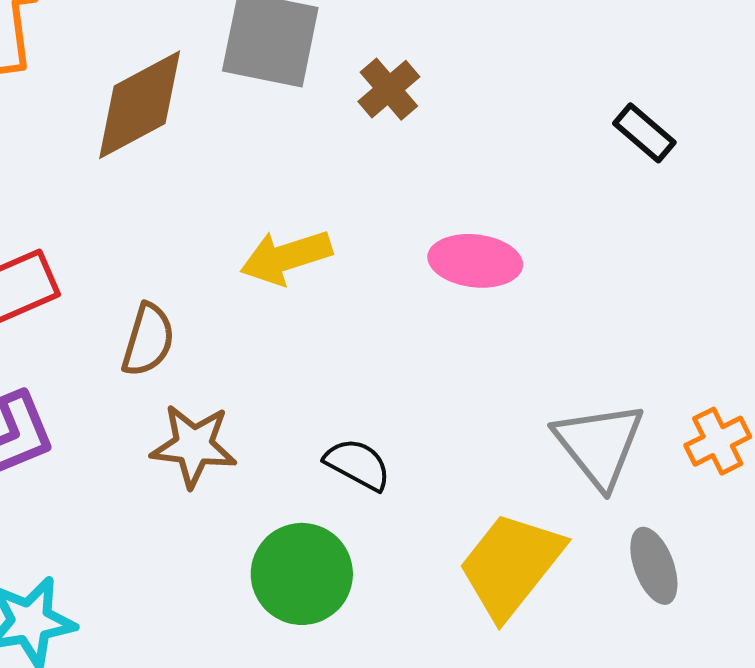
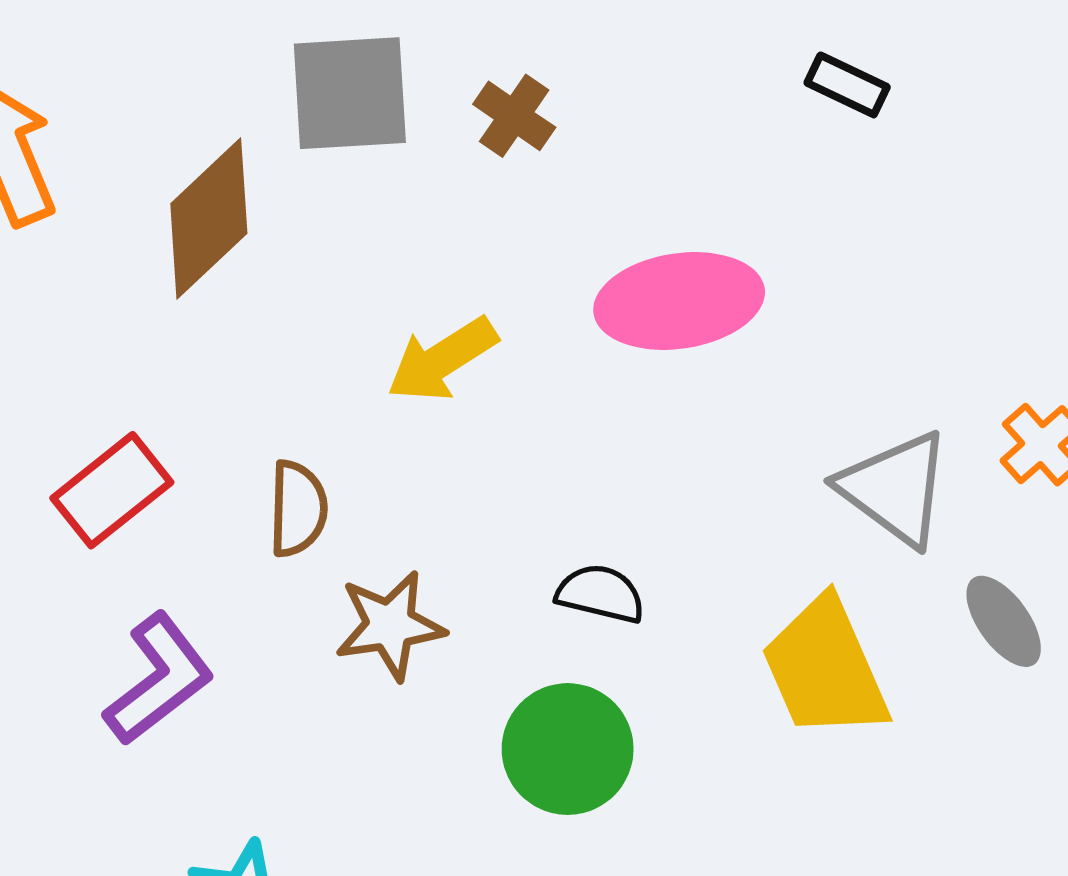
pink ellipse: (475, 261) -> (679, 301), size x1.4
yellow trapezoid: (511, 565) -> (825, 668), turned -47

